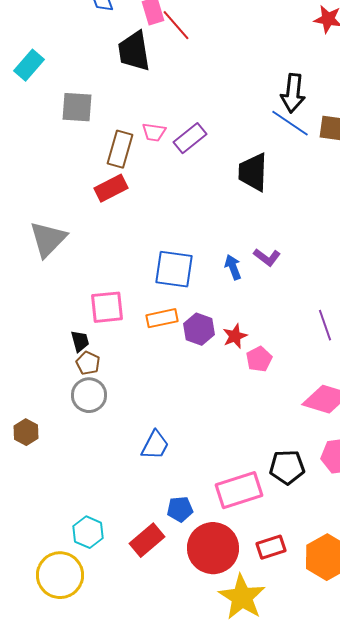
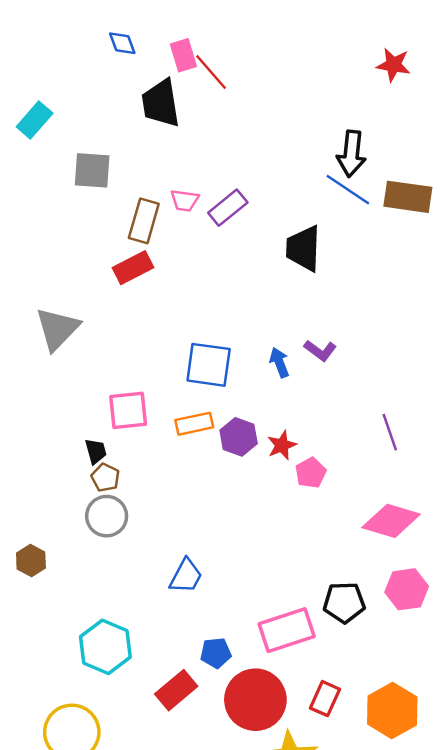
cyan hexagon: (88, 532) -> (105, 647), moved, size x1.4
red rectangle: (271, 547) -> (325, 699), turned -48

